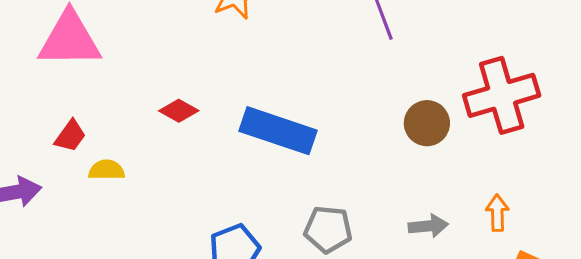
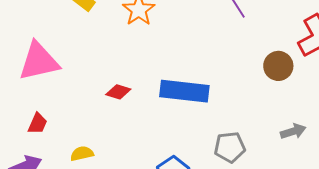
red trapezoid: (70, 136) -> (38, 123), moved
yellow semicircle: (107, 170) -> (82, 154), moved

